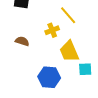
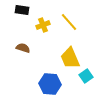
yellow cross: (52, 30) -> (43, 25), moved
cyan square: (85, 69) -> (86, 76), turned -32

